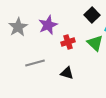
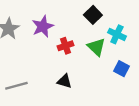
gray line: (35, 63) -> (16, 86), moved

